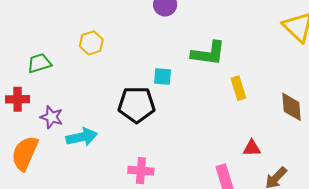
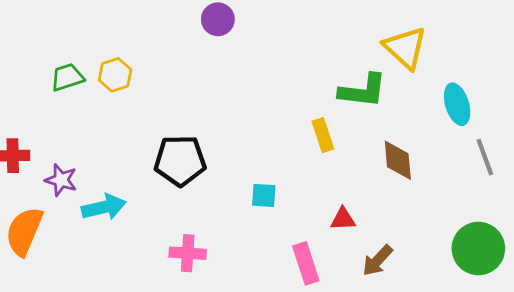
green L-shape: (208, 53) -> (363, 91), moved
green trapezoid: (39, 63) -> (67, 77), moved
cyan square: (162, 77) -> (264, 195), moved

